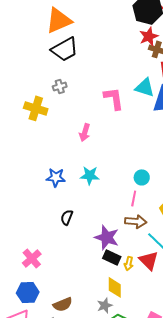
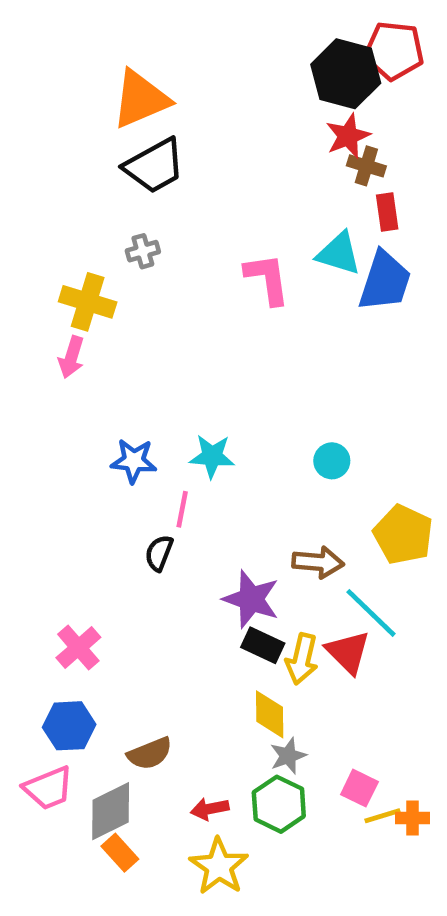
pink arrow: (85, 132) -> (71, 357), moved
pink line: (134, 198) -> (182, 509), moved
yellow arrow: (129, 263) -> (302, 659), size x1.5
gray star: (105, 305) -> (288, 756), moved

